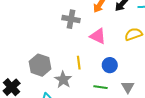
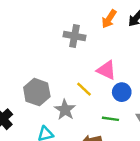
pink triangle: (98, 36) -> (106, 70), moved
yellow line: (79, 63) -> (84, 89), turned -40

